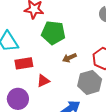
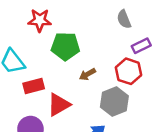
red triangle: (43, 81) -> (59, 105), size x1.5

